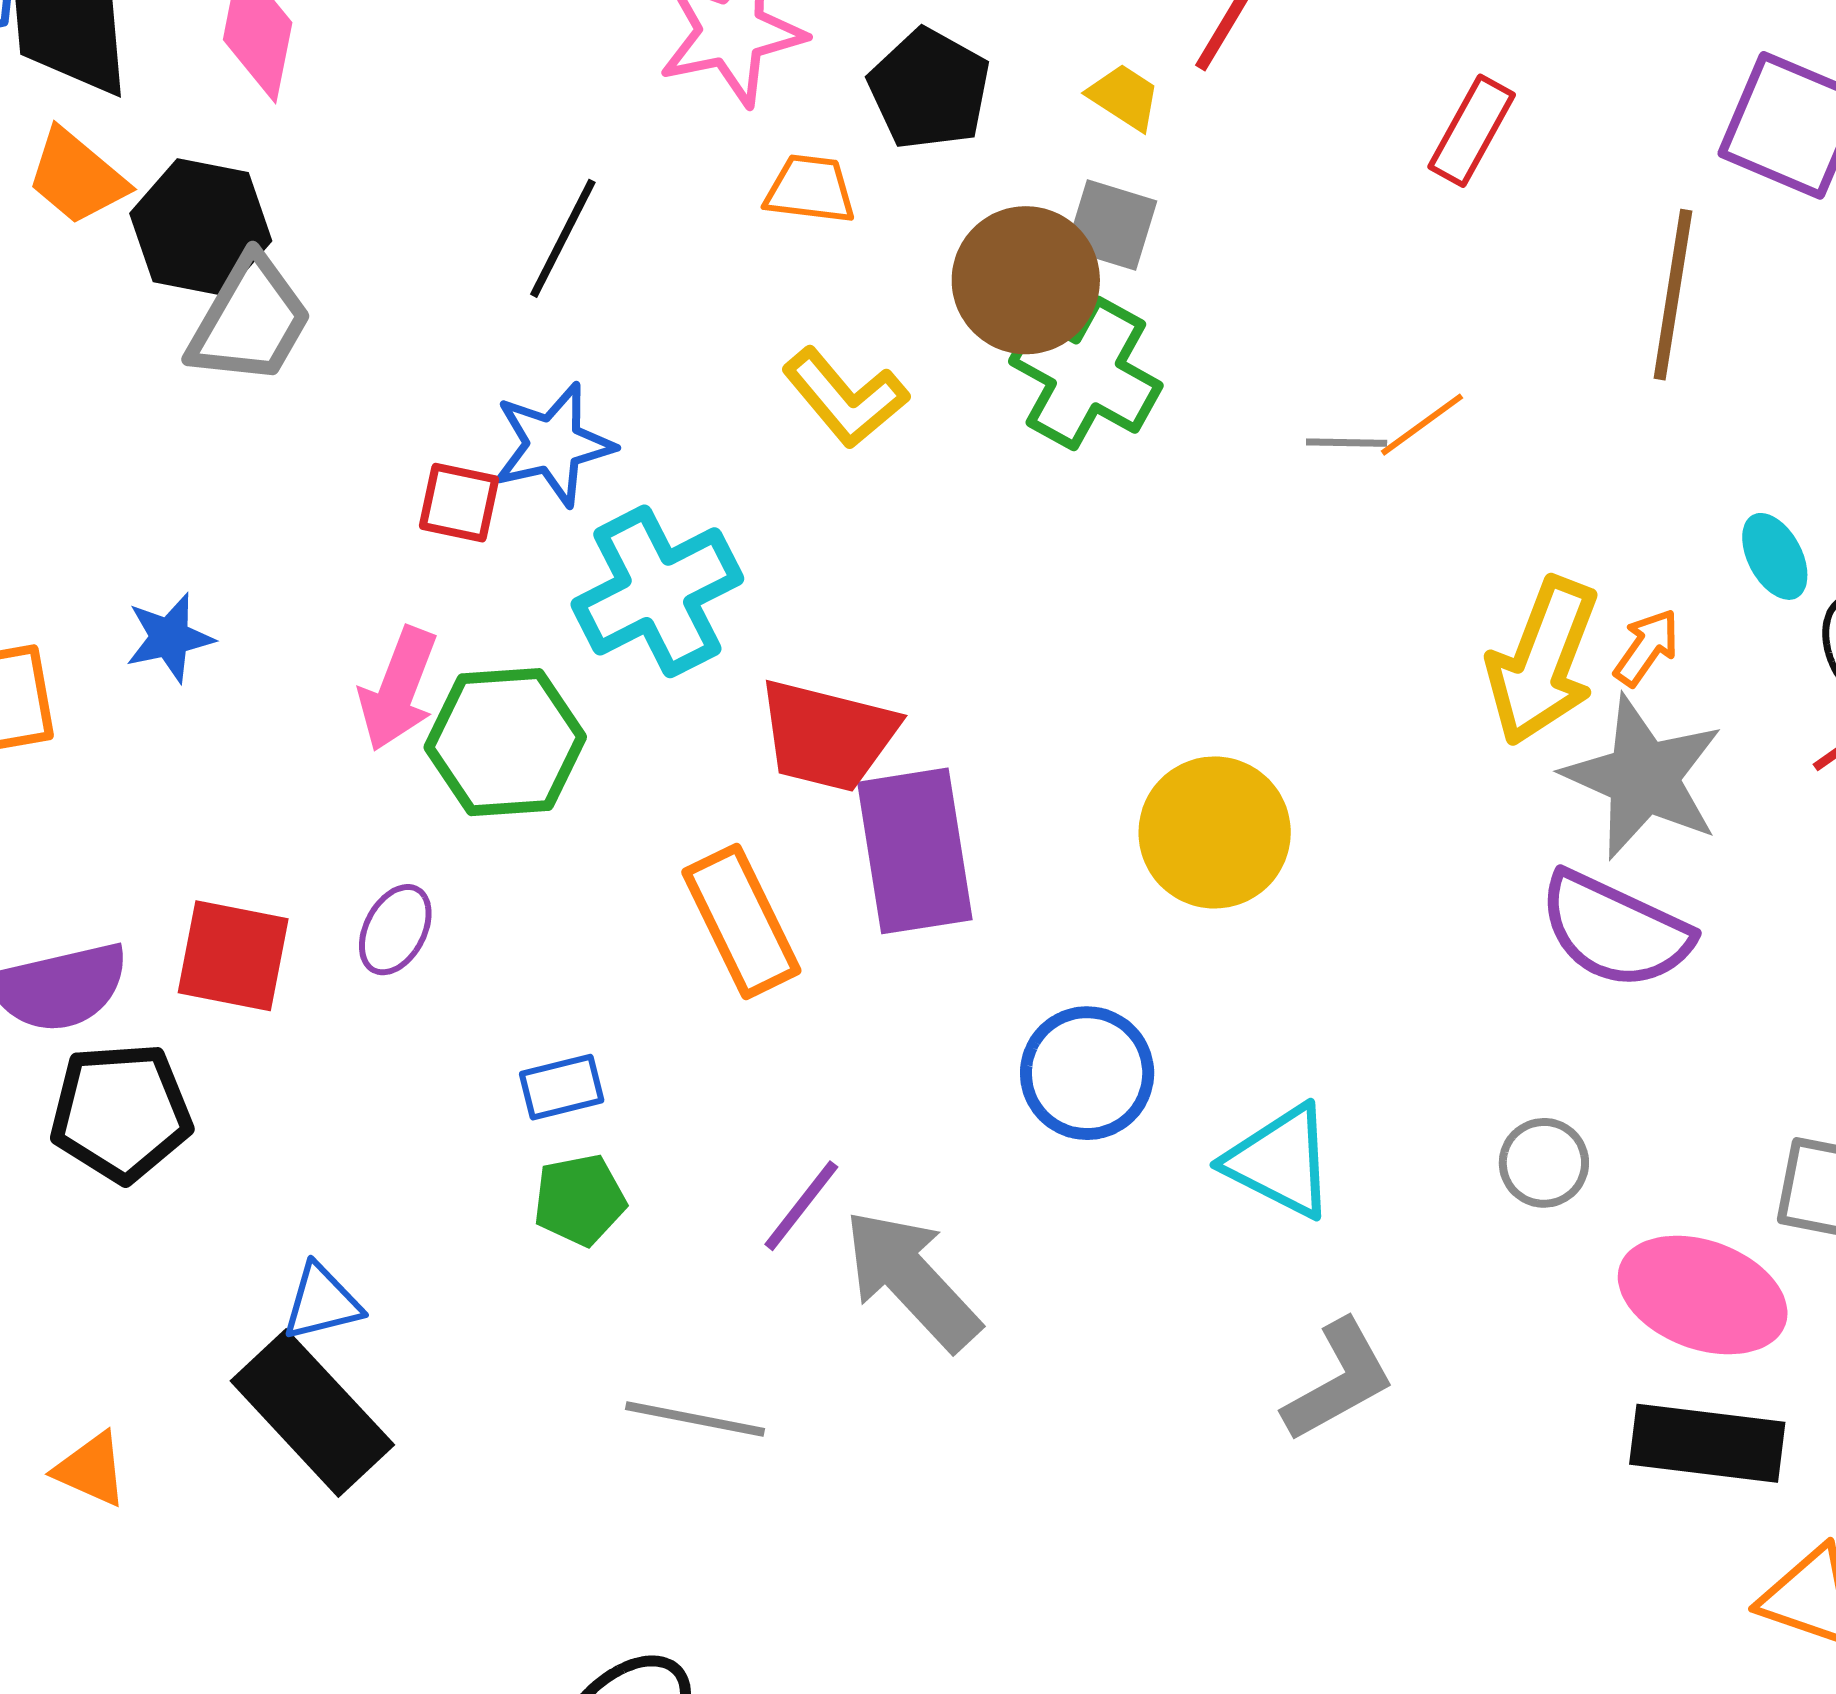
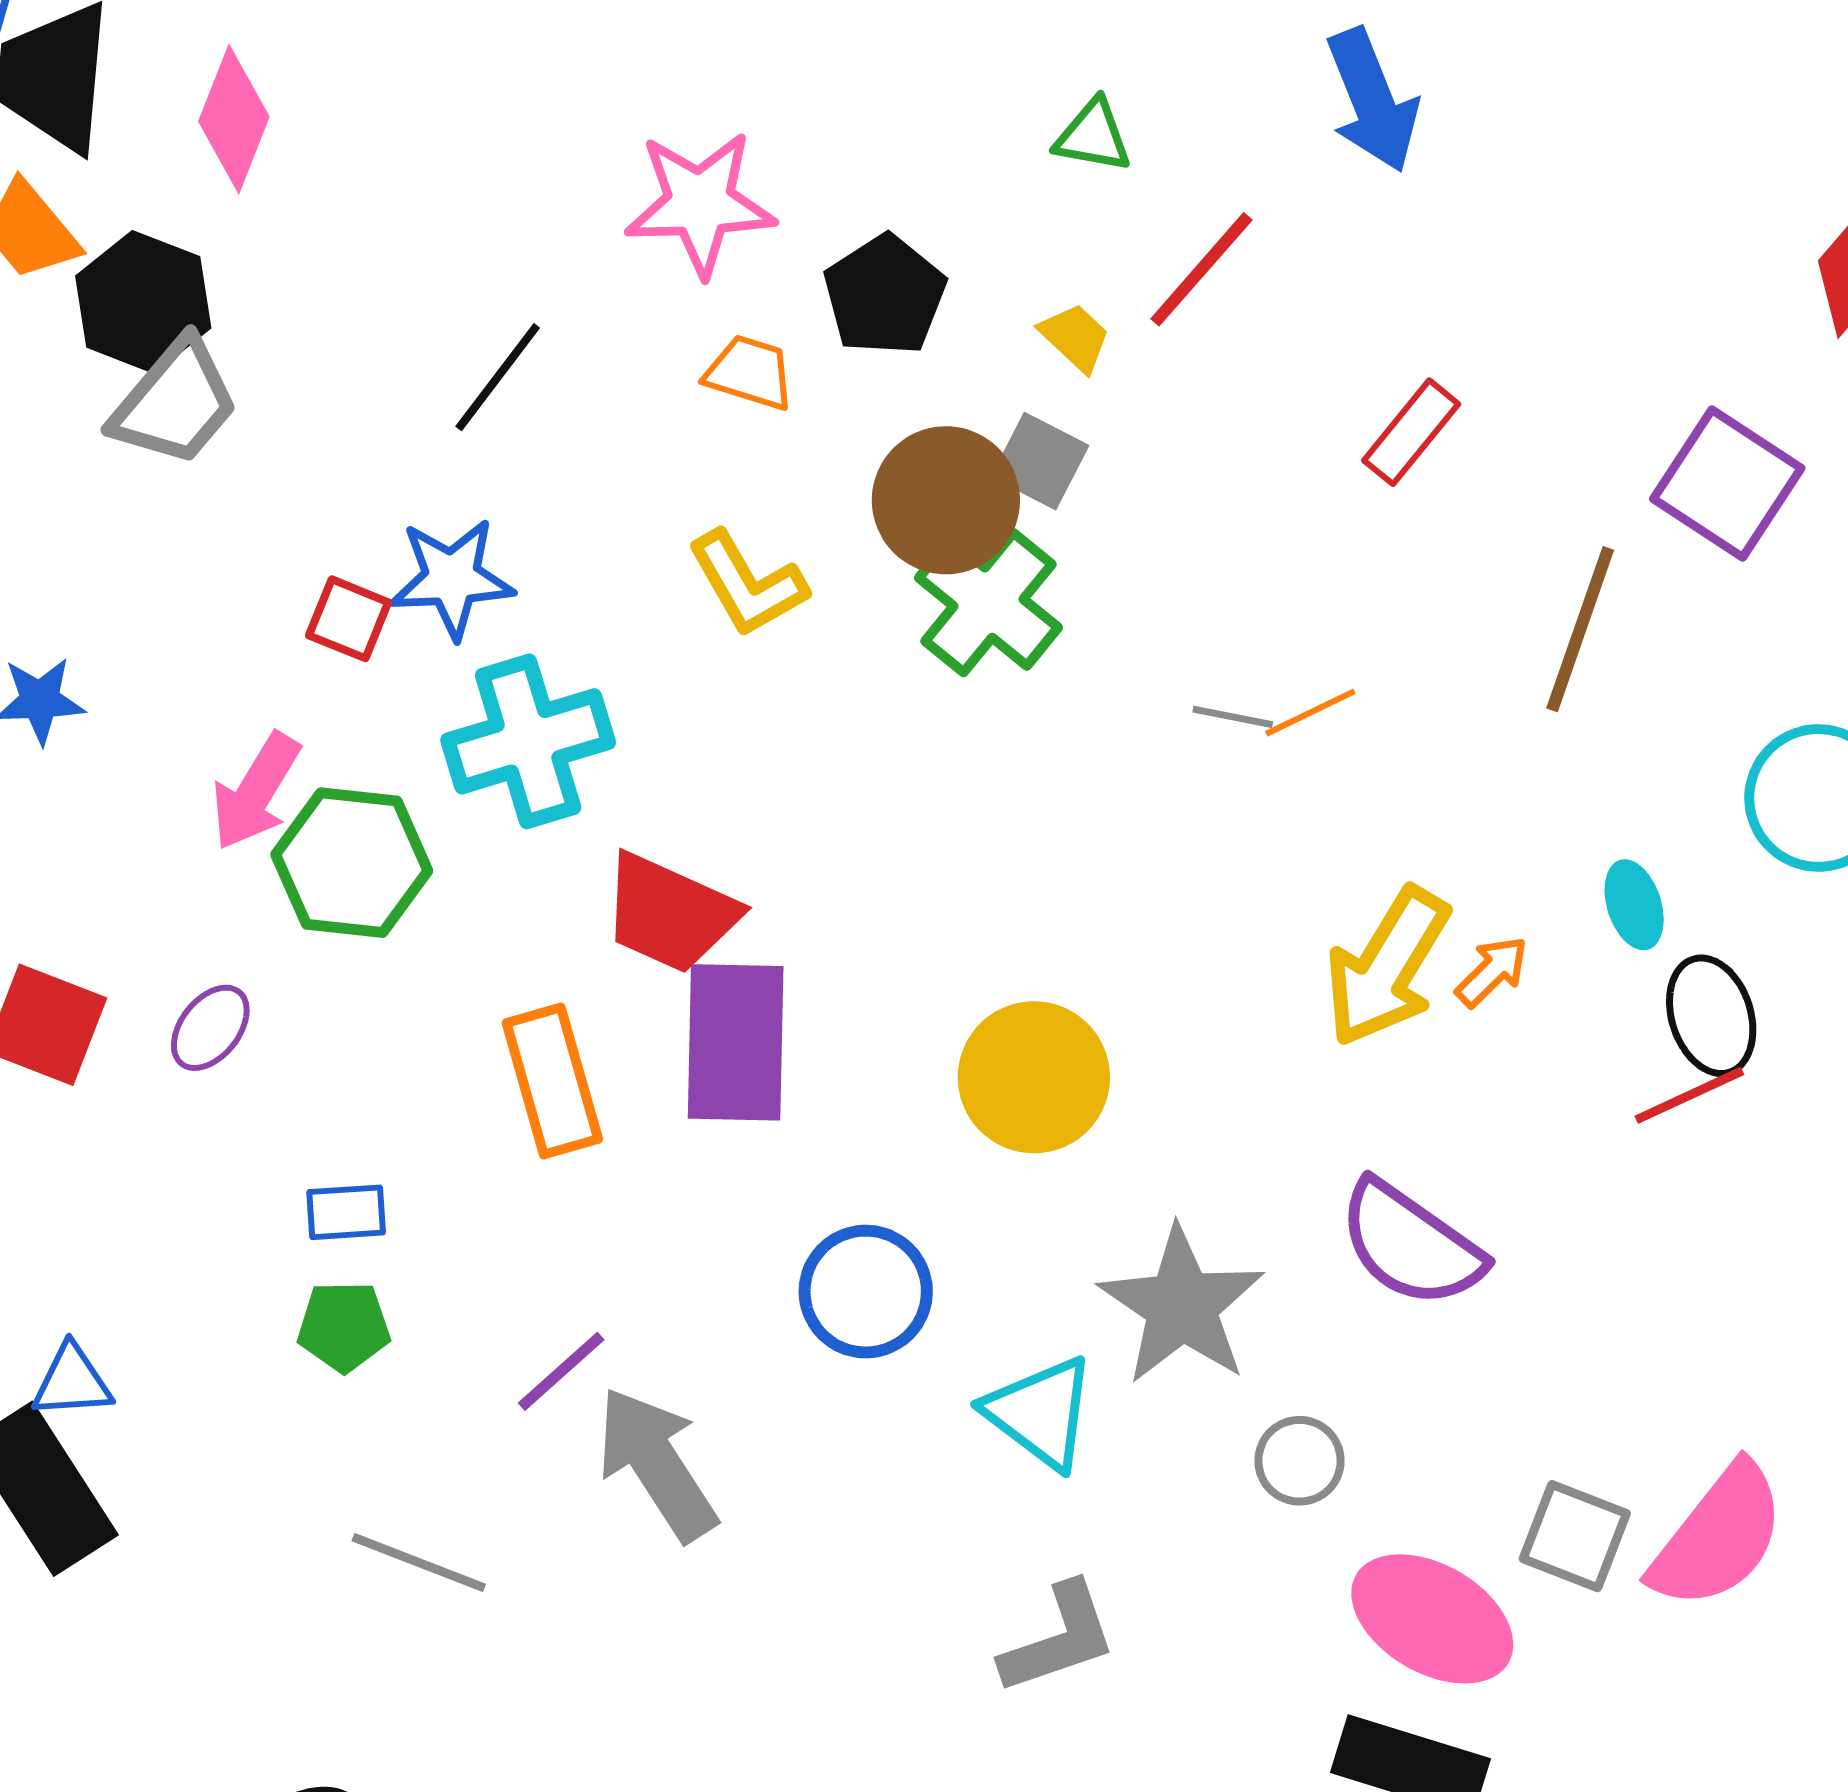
gray star: (1643, 777) -> (1182, 1306), moved

